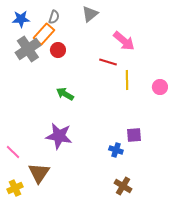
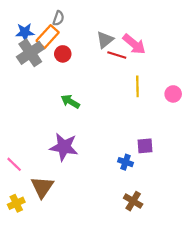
gray triangle: (90, 14) -> (105, 40), moved
blue star: (21, 19) -> (25, 32), moved
red line: (108, 62) -> (117, 55), moved

